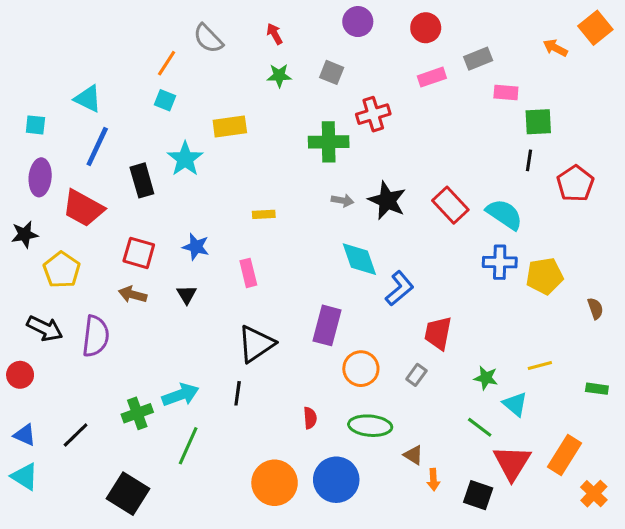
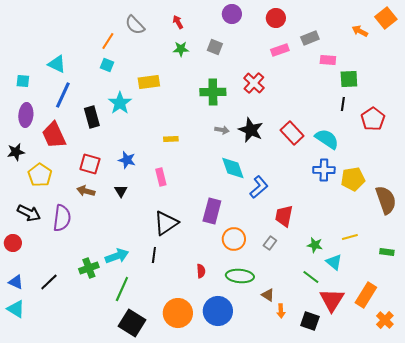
red cross: (373, 114) -> (254, 83), moved, turned -30
red trapezoid: (83, 208) -> (54, 135), turned 36
brown semicircle: (595, 308) -> (386, 200), size x2.0
black square: (128, 494) -> (132, 323), moved

